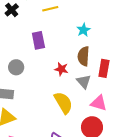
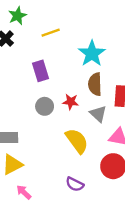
cyan star: (83, 30) -> (92, 54), size x1.6
gray circle: (16, 67) -> (45, 106), moved

